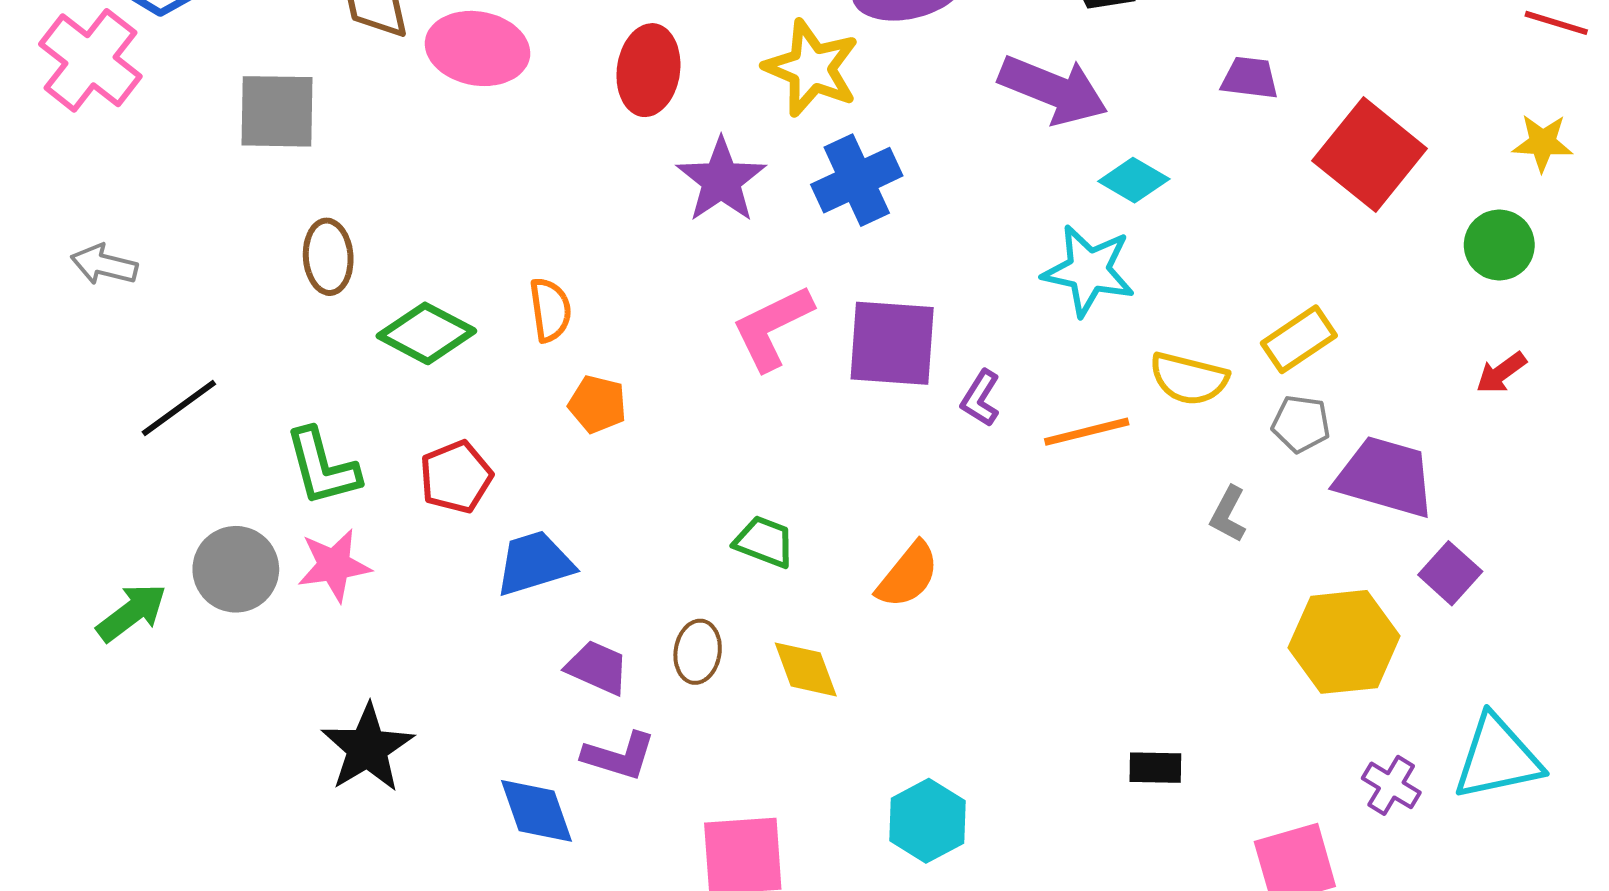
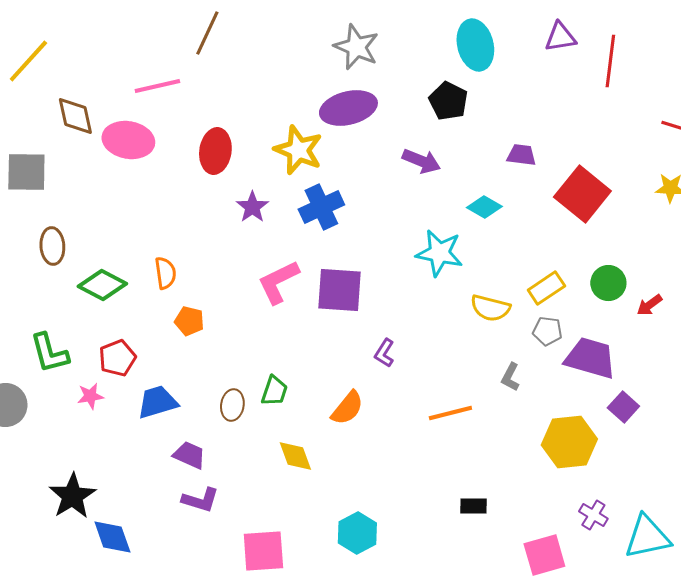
purple arrow: (1053, 90) -> (421, 161), size x0.7
purple star: (721, 180) -> (252, 207), size x0.7
cyan diamond: (1134, 180) -> (484, 207), moved
green circle: (1499, 245) -> (608, 283), moved
purple L-shape: (981, 398) -> (384, 353), moved
orange line: (1087, 432) -> (450, 413), moved
green trapezoid: (764, 542) -> (274, 391), turned 88
pink star: (334, 565) -> (90, 396), moved, size x0.7
brown ellipse: (698, 652) -> (232, 405), moved
cyan triangle: (1497, 758) -> (647, 537), moved
blue diamond: (536, 811) -> (112, 537), moved

